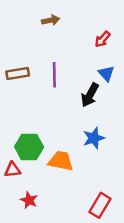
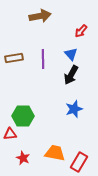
brown arrow: (51, 20) -> (40, 16), size x1.5
blue triangle: (106, 73) -> (71, 54), moved
orange trapezoid: (61, 161) -> (55, 153), moved

